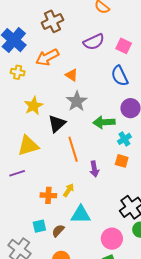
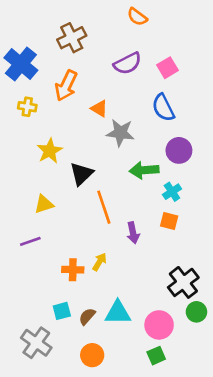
pink square: (124, 46) -> (168, 68), turned 35
orange arrow: (47, 57) -> (66, 86), turned -35
gray star: (77, 101) -> (120, 133), moved, turned -30
yellow triangle: (28, 146) -> (44, 204), size x0.7
cyan triangle: (81, 214) -> (118, 313), moved

